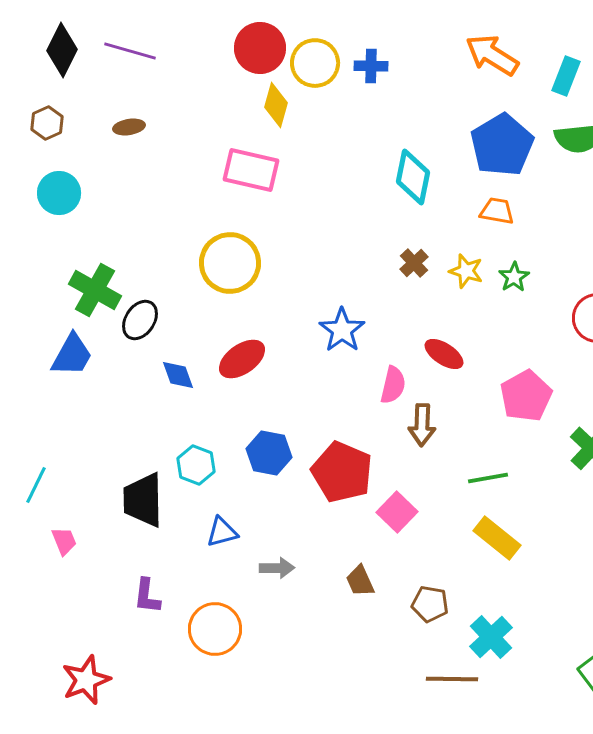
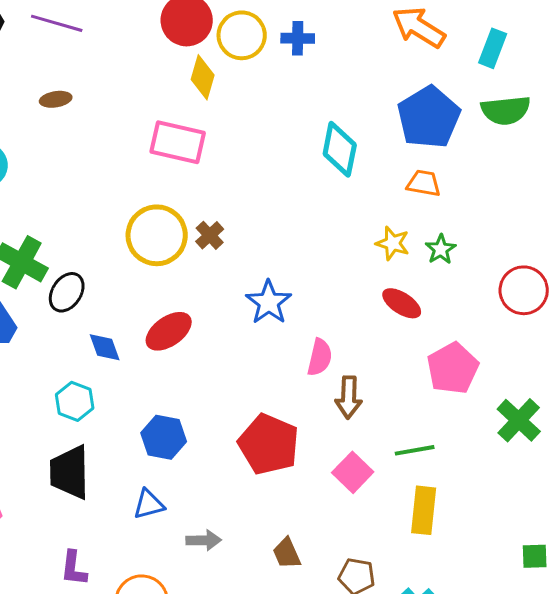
brown cross: (414, 263) -> (210, 235), moved
red ellipse: (444, 354) -> (402, 303), moved
blue hexagon: (269, 453) -> (164, 437), moved
cyan hexagon: (196, 465) -> (75, 401), moved
pink square: (397, 512) -> (353, 472), moved
yellow rectangle: (497, 538) -> (424, 510), turned 57

